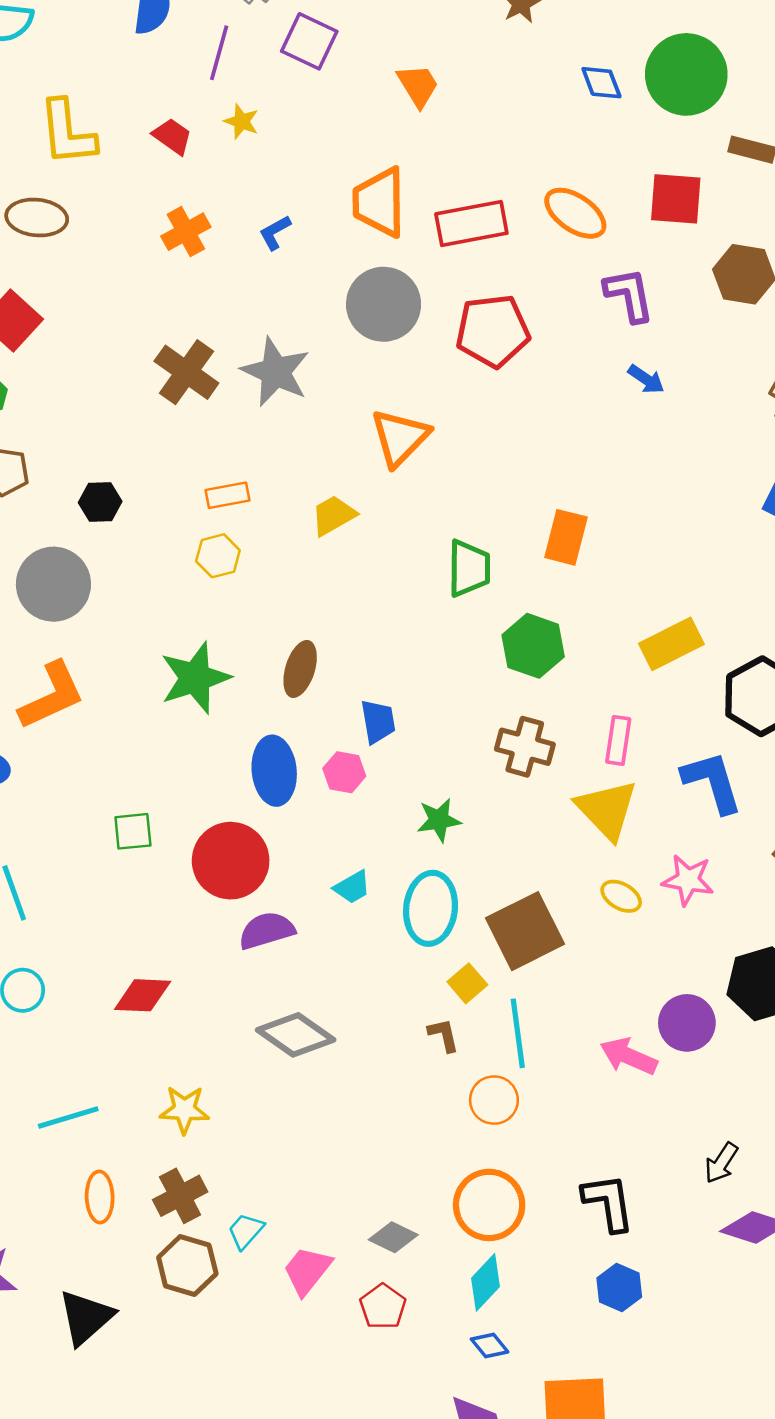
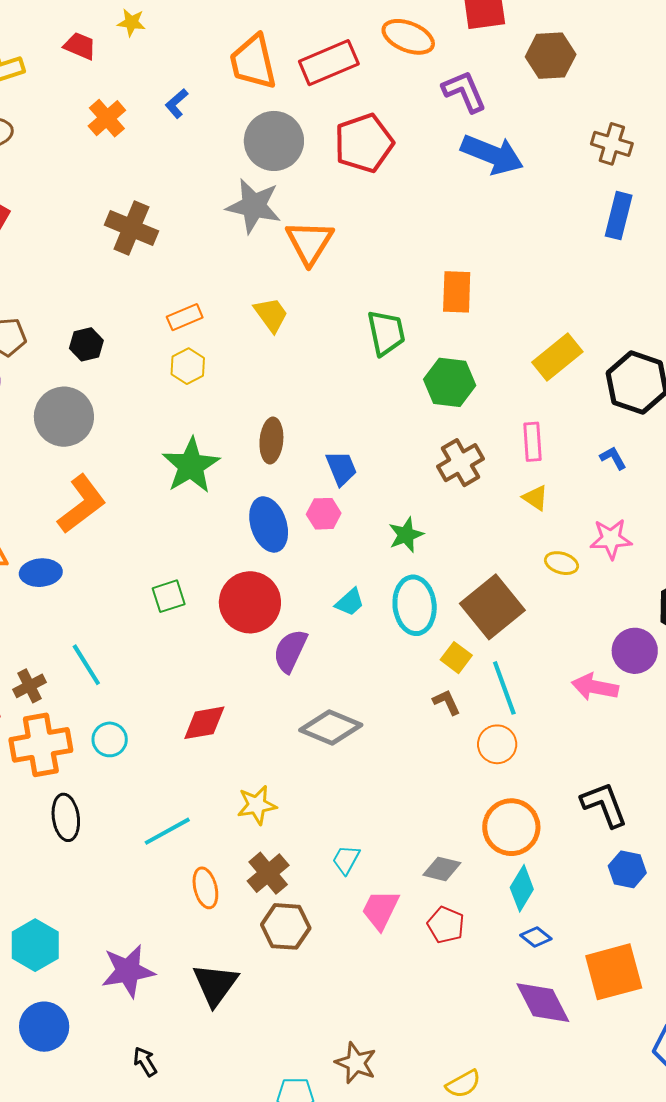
gray star: (276, 372) -> (254, 206), moved
blue arrow: (646, 379) -> (492, 154), size x2.0
yellow trapezoid: (333, 515) -> (271, 315), turned 96
brown cross: (525, 747) -> (461, 463), turned -33
blue L-shape: (712, 782) -> (613, 458), size x0.5
yellow triangle: (607, 810) -> (535, 498), size x0.5
purple semicircle: (267, 931) -> (290, 651), turned -36
cyan trapezoid: (246, 1231) -> (346, 860), moved

